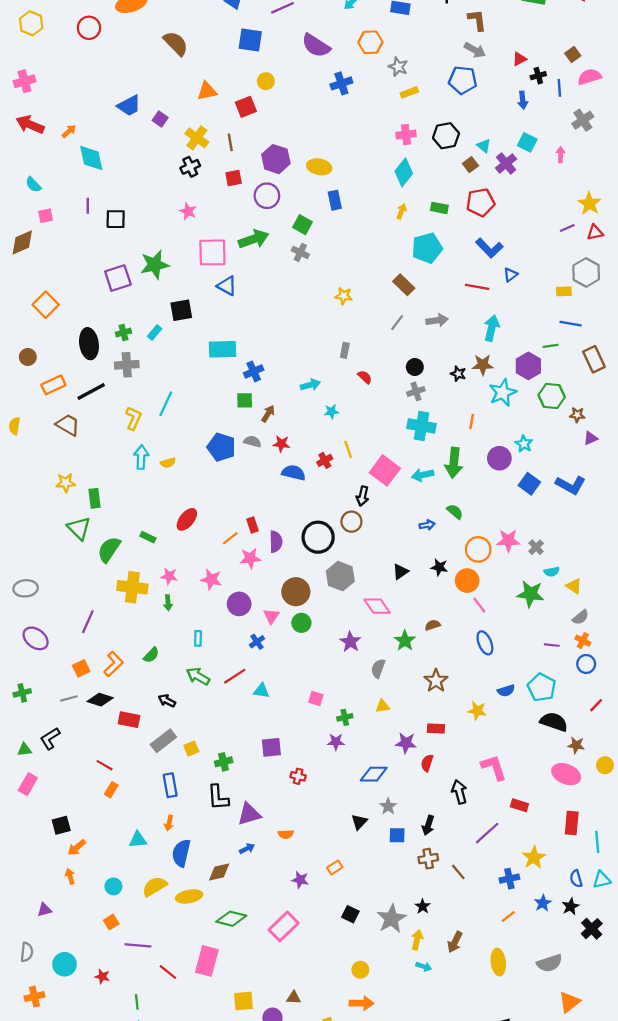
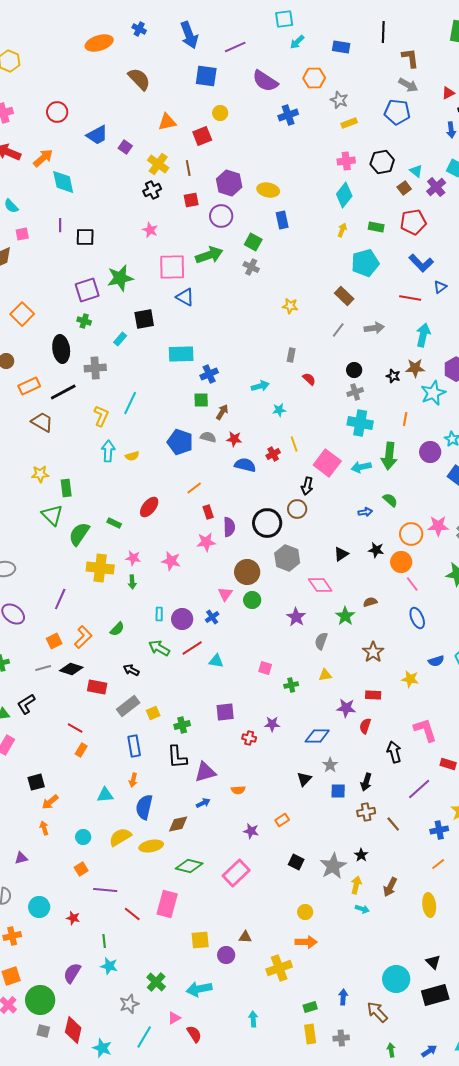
red circle: (89, 28) -> (57, 112), moved
orange arrow: (69, 131) -> (43, 158), size x1.5
green cross: (123, 333) -> (84, 321), moved, turned 32
orange line: (230, 538) -> (194, 488), moved
purple circle: (239, 604) -> (182, 619), moved
purple star: (336, 742) -> (272, 724), moved

